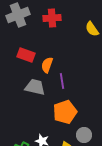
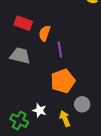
gray trapezoid: (35, 87) -> (20, 56), moved

